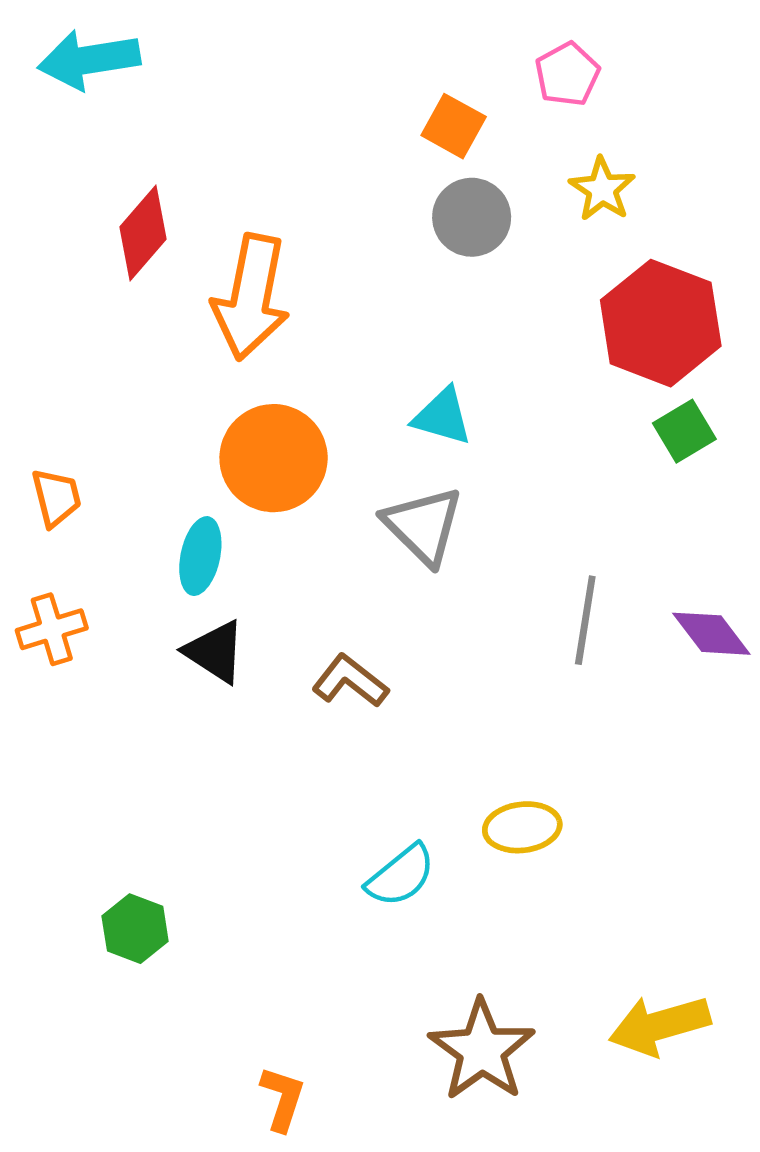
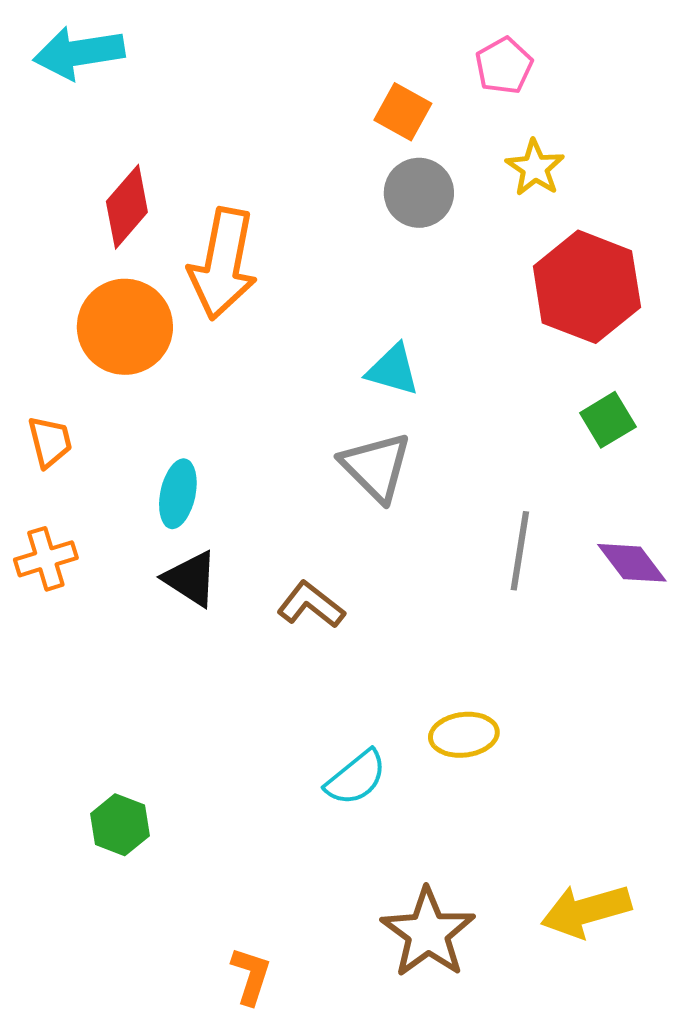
green square: (684, 431) -> (608, 420), moved
orange circle: (274, 458) -> (125, 327), moved

